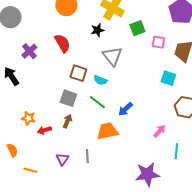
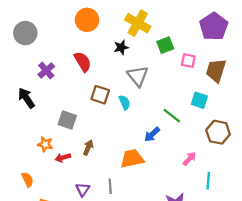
cyan semicircle: (100, 80) -> (124, 102), turned -136
gray square: (68, 98) -> (67, 120), moved
green line: (97, 102) -> (172, 116), moved

